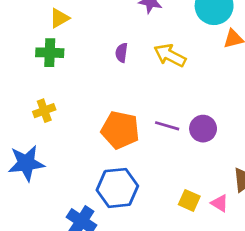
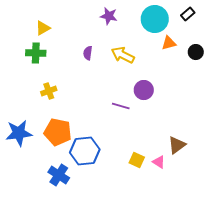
yellow cross: (44, 111) -> (49, 91), moved
purple circle: (203, 129) -> (144, 90), moved
orange pentagon: (120, 130) -> (58, 132), moved

